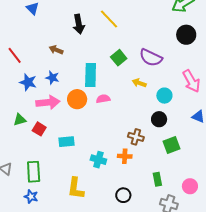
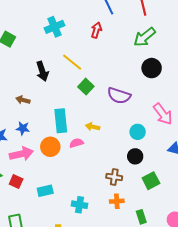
green square: (119, 58) -> (86, 87), moved
yellow arrow: (139, 83) -> (93, 127), moved
orange cross: (125, 156) -> (117, 201), moved

